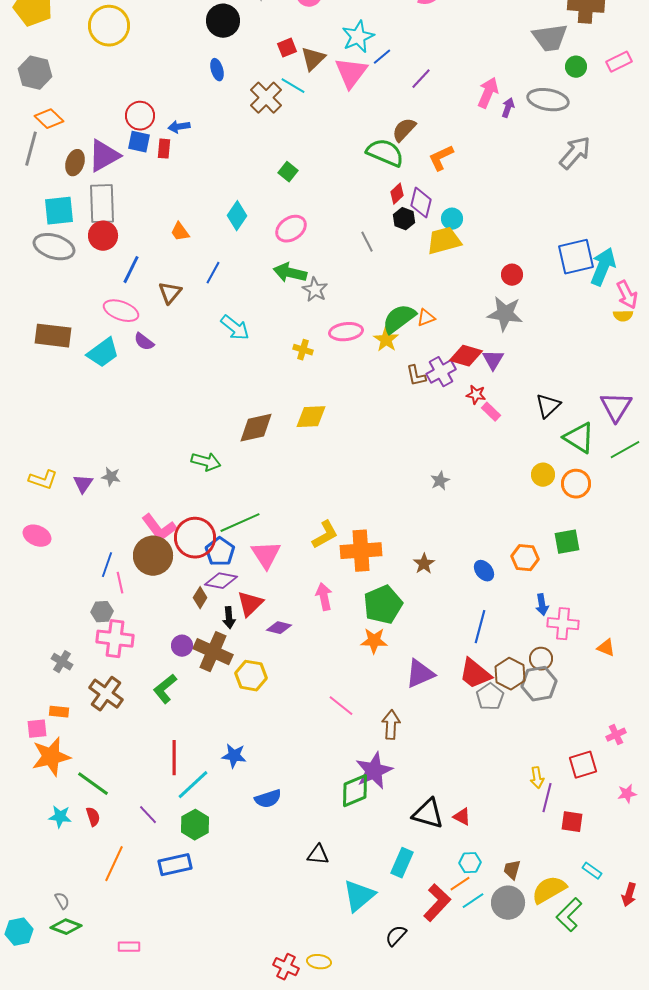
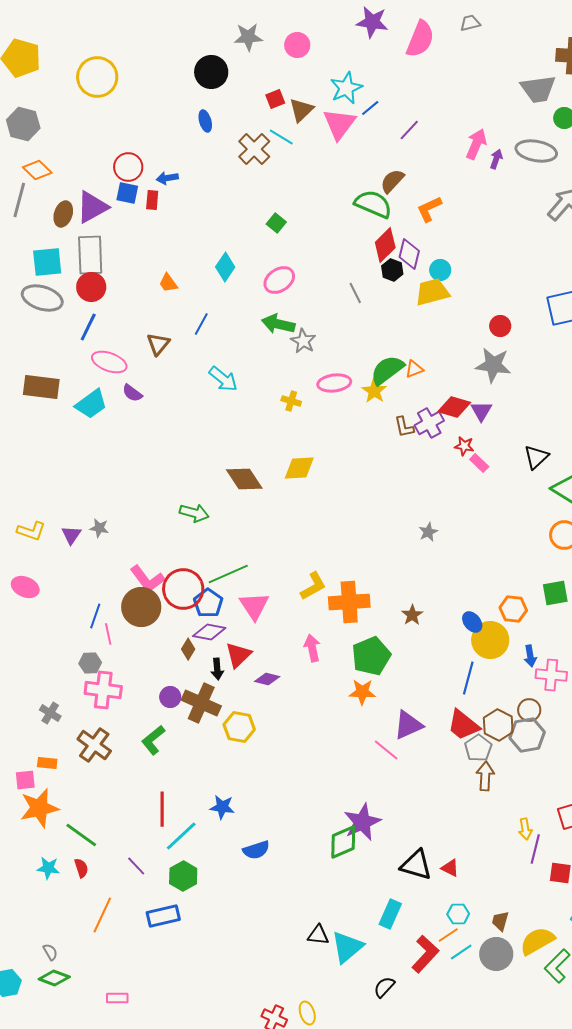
red diamond: (397, 194) -> (385, 245), size x1.6
blue line: (131, 270) -> (88, 327), moved
brown diamond: (256, 428) -> (244, 479), turned 69
yellow circle: (543, 475) -> (490, 640), moved, size x1.6
pink line: (341, 706) -> (386, 750), moved
brown arrow: (391, 725) -> (485, 776), moved
black triangle: (318, 855) -> (318, 935), moved
yellow ellipse: (319, 962) -> (307, 1013), turned 65

